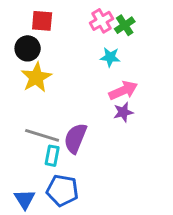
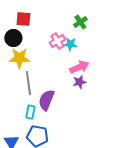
pink cross: (101, 21) -> (57, 41), moved
yellow star: (36, 77) -> (19, 58), turned 30
gray line: (42, 135) -> (28, 83), moved, turned 65

